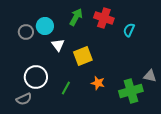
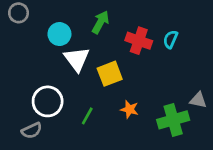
red cross: (104, 18) -> (139, 41), moved
gray circle: (26, 32) -> (19, 13), moved
white triangle: (58, 45) -> (77, 59), size x1.5

